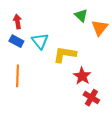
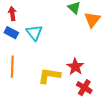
yellow L-shape: (65, 54) -> (49, 76), moved

